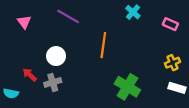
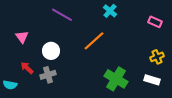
cyan cross: (133, 12) -> (110, 11), moved
pink triangle: (24, 22) -> (22, 37), moved
orange line: (103, 45) -> (94, 41), turned 40
white rectangle: (177, 88) -> (152, 80), moved

